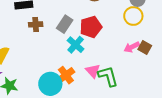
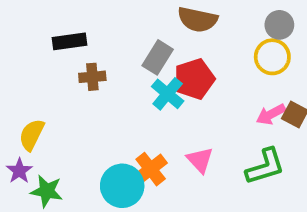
gray rectangle: (65, 24) -> (158, 57), moved
cyan cross: (76, 45) -> (168, 94), moved
green L-shape: (108, 76) -> (265, 167), moved, turned 90

